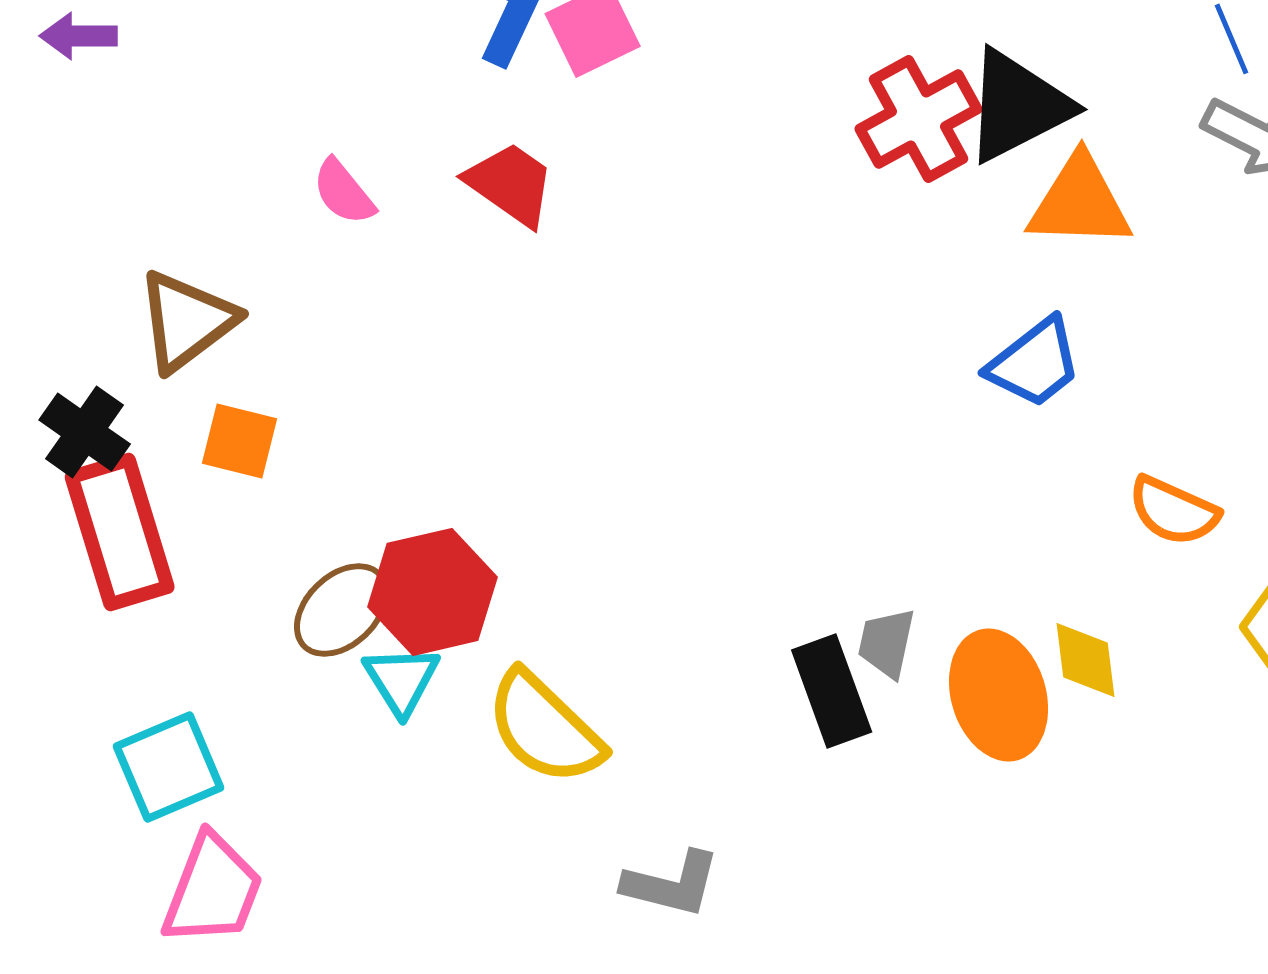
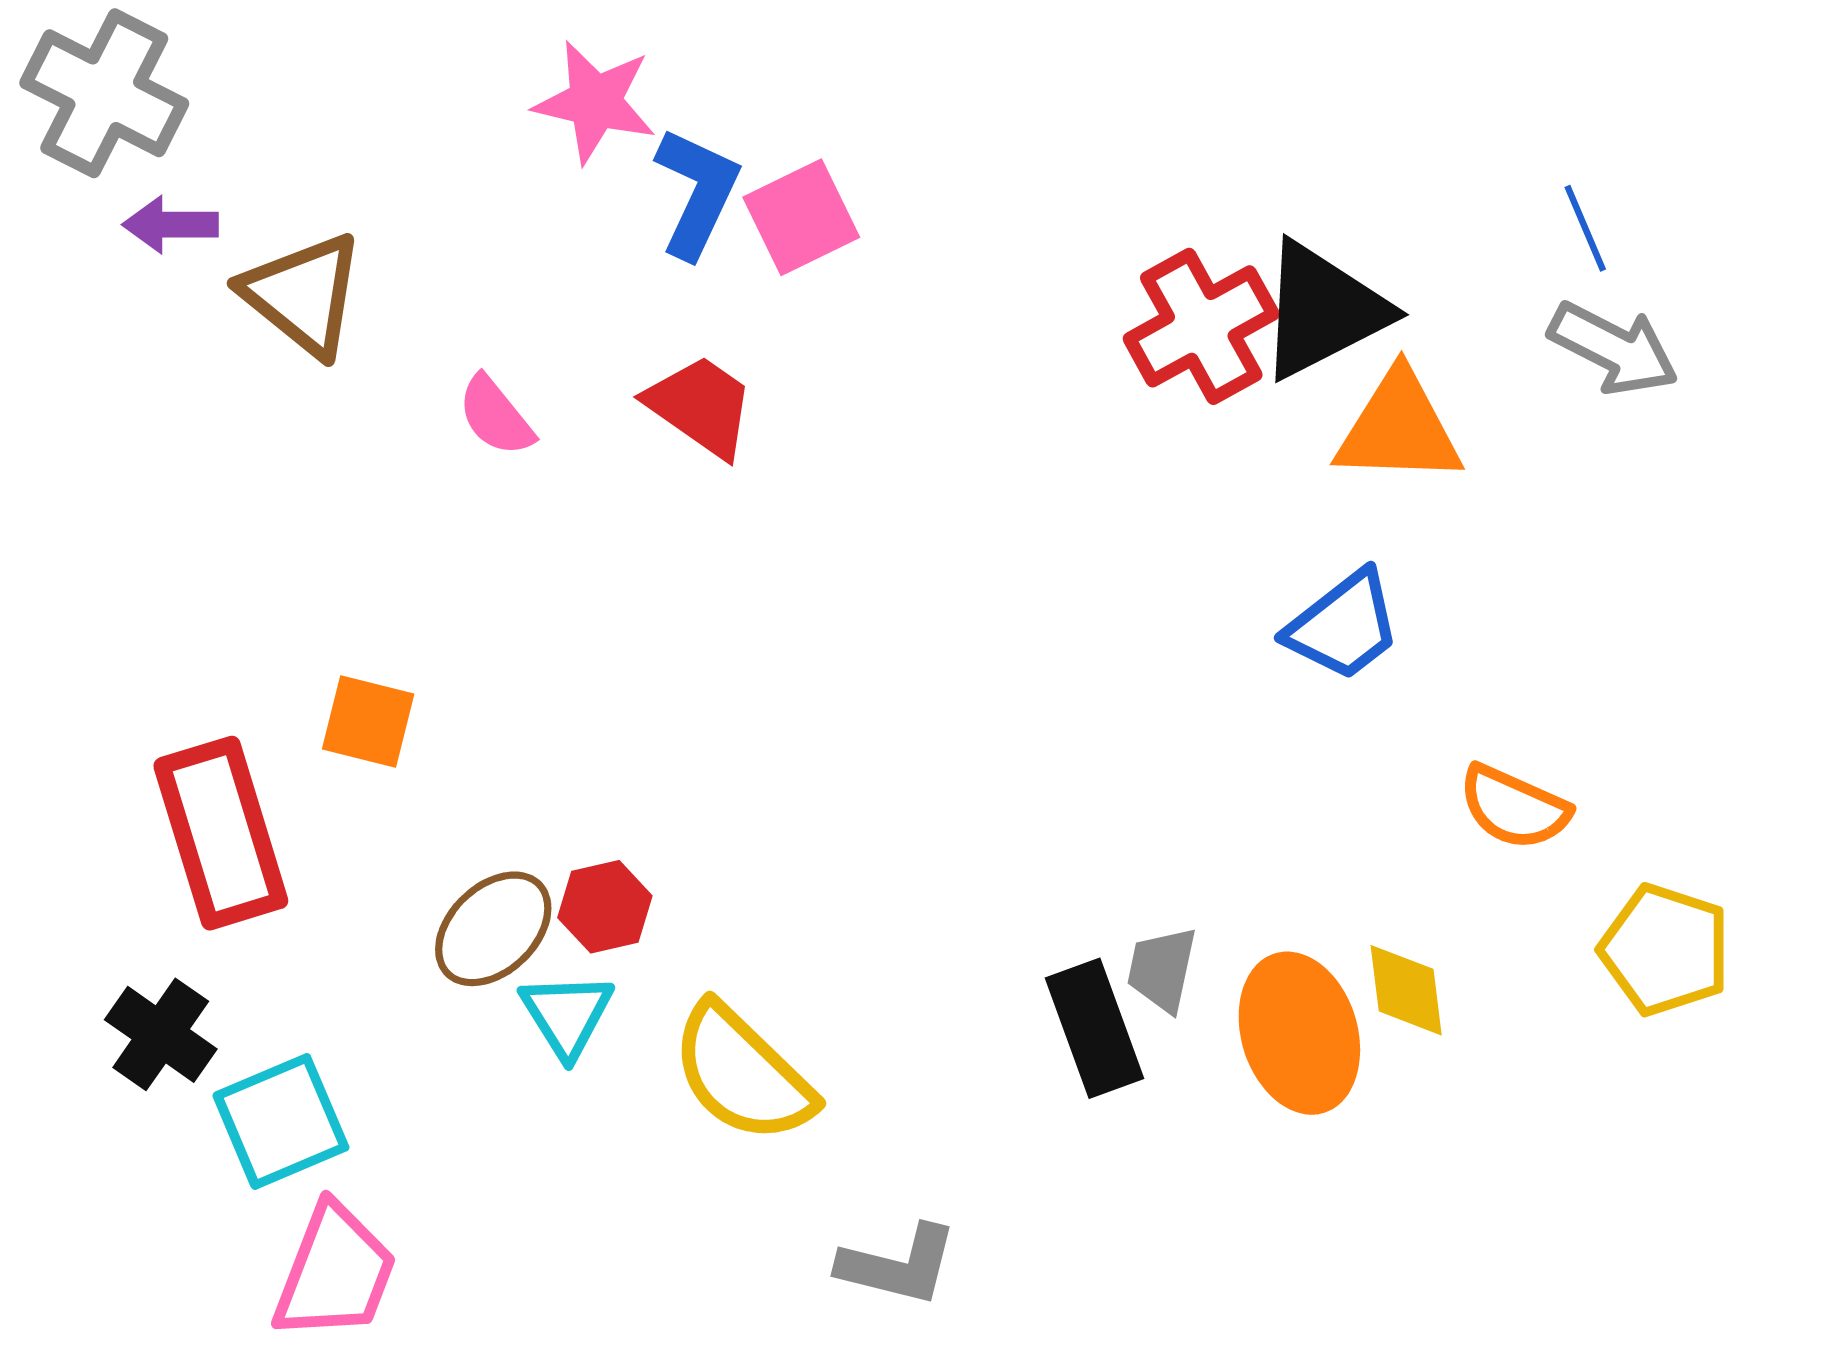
brown triangle: (187, 321) -> (303, 294), moved, turned -44
black cross: (85, 432) -> (161, 1034), moved
red hexagon: (433, 592) -> (605, 907), size x0.6

